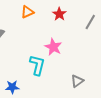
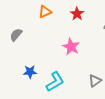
cyan L-shape: (37, 65) -> (55, 82), moved, turned 45
blue star: (12, 87) -> (30, 72), moved

